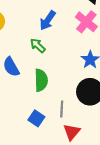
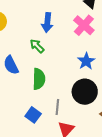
blue arrow: (48, 20) -> (47, 23), turned -30

